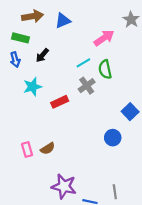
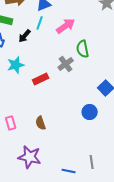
pink arrow: (104, 38) -> (66, 26), moved
cyan line: (83, 63) -> (40, 23), moved, turned -40
brown semicircle: (48, 148) -> (41, 123), moved, turned 104
purple star: (64, 186) -> (30, 157), moved

